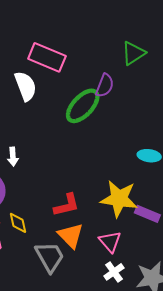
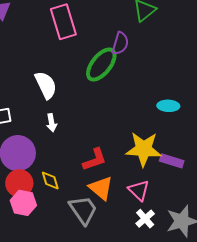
pink rectangle: (47, 57) -> (63, 22), turned 56
white semicircle: (25, 86) -> (46, 85), moved
white arrow: (13, 157) -> (52, 123), moved

